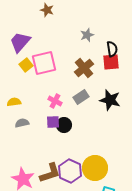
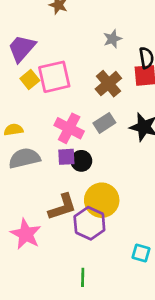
pink cross: (55, 101) -> (69, 128), size x1.5
gray semicircle: (22, 123) -> (24, 158), size x1.6
yellow circle: (95, 168) -> (102, 200), moved
brown L-shape: (50, 173) -> (62, 207), moved

